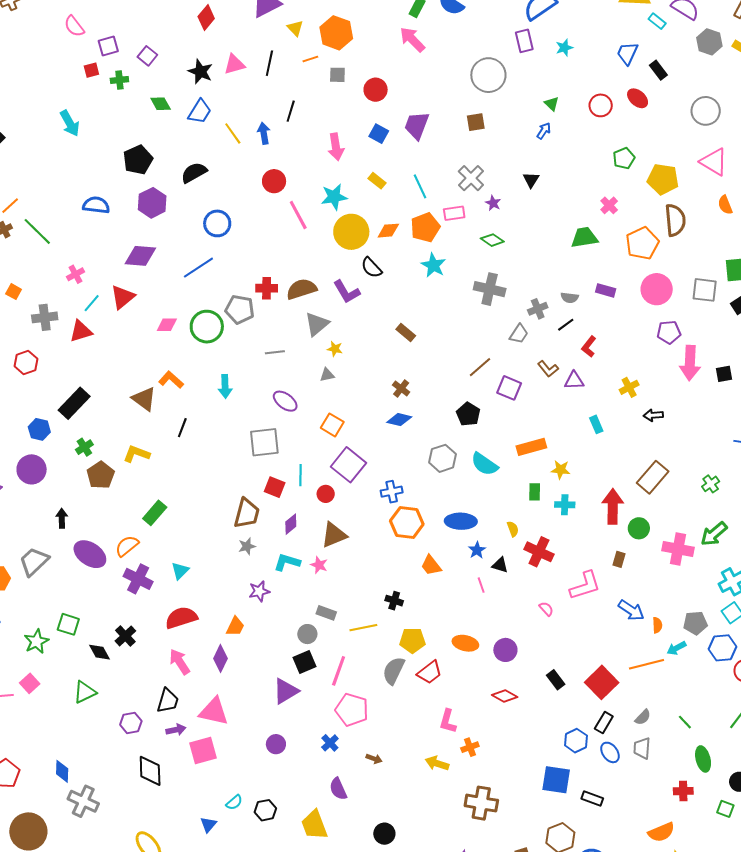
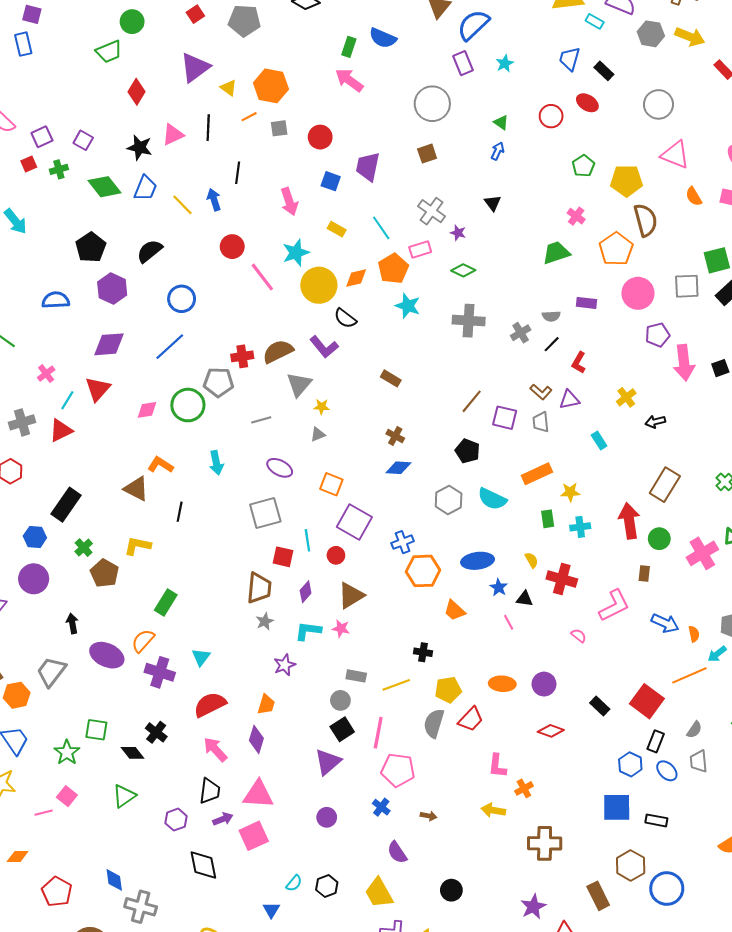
green diamond: (161, 104) -> (104, 187), size x1.5
gray trapezoid: (519, 334) -> (541, 422), moved, turned 150
pink cross: (678, 549) -> (702, 553), turned -32

